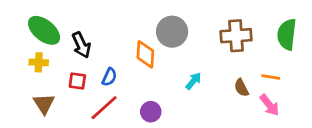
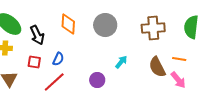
orange diamond: (145, 54) -> (68, 24), moved
brown semicircle: (241, 88) -> (157, 67), size x1.5
purple circle: (151, 112) -> (97, 80), moved

